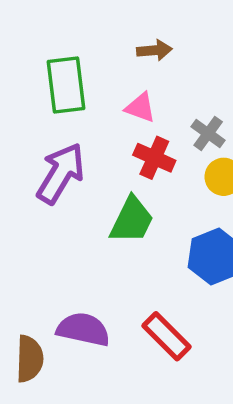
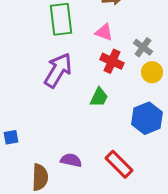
green trapezoid: (132, 220) -> (99, 97), size x0.7
purple semicircle: (83, 329) -> (71, 160), size x0.7

